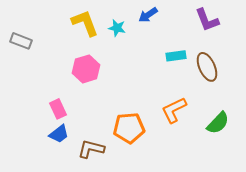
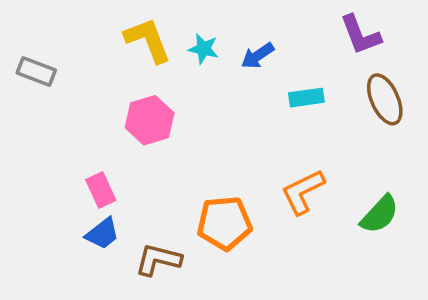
blue arrow: (148, 15) -> (258, 56), moved
brown ellipse: (207, 67) -> (385, 99), moved

